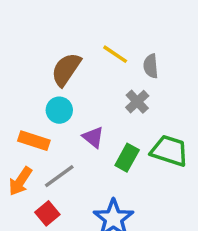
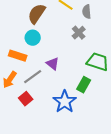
purple triangle: (93, 137) -> (53, 64), moved
green rectangle: (127, 158) -> (84, 85), moved

